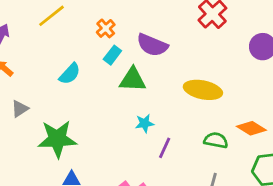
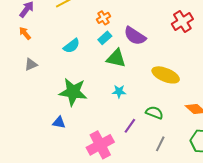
green star: (57, 139) -> (73, 92), moved
green semicircle: (216, 140) -> (154, 113), moved
purple line: (165, 148) -> (130, 126), moved

